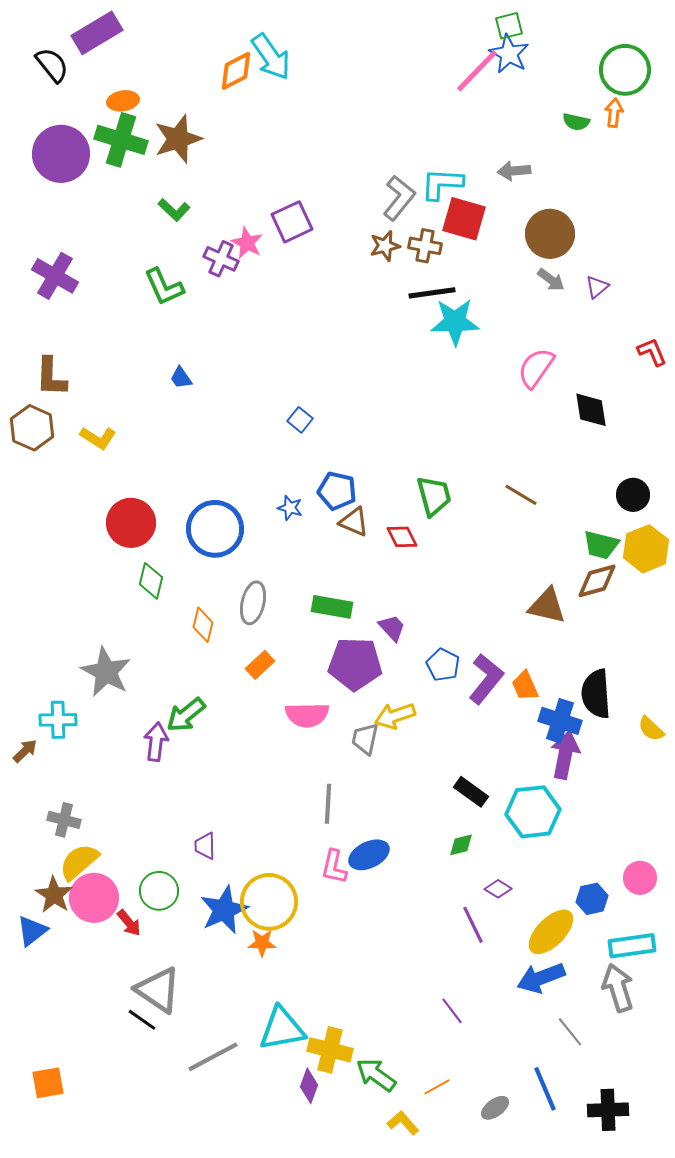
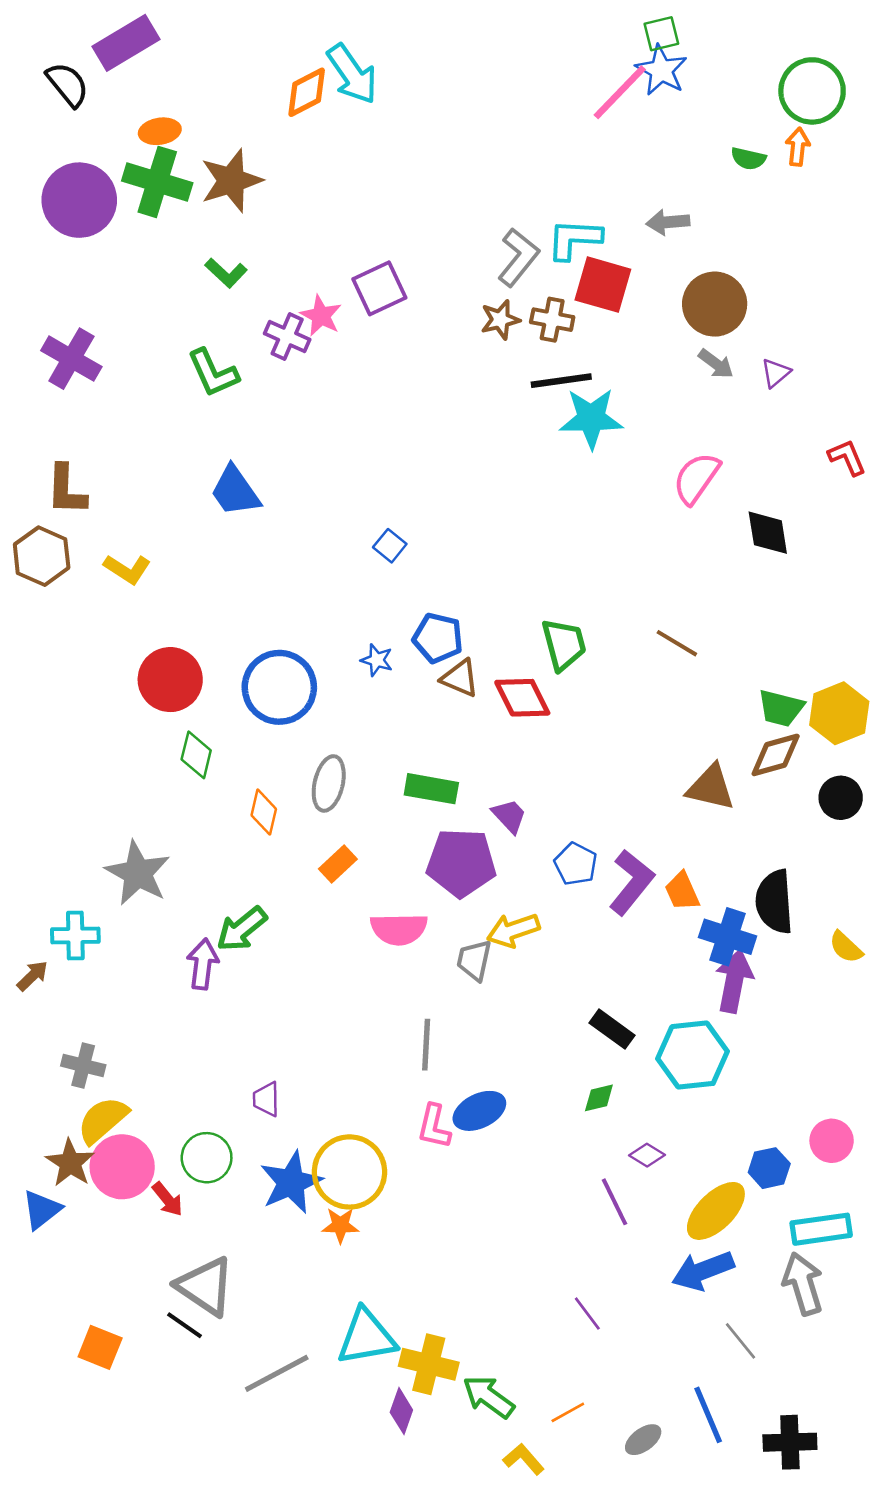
blue trapezoid: (181, 378) -> (235, 491), size x1.8
black circle: (633, 495) -> (841, 798), moved
red diamond: (402, 537) -> (522, 698), size x1.4
orange square: (48, 1083) -> (100, 1347), moved, turned 32

